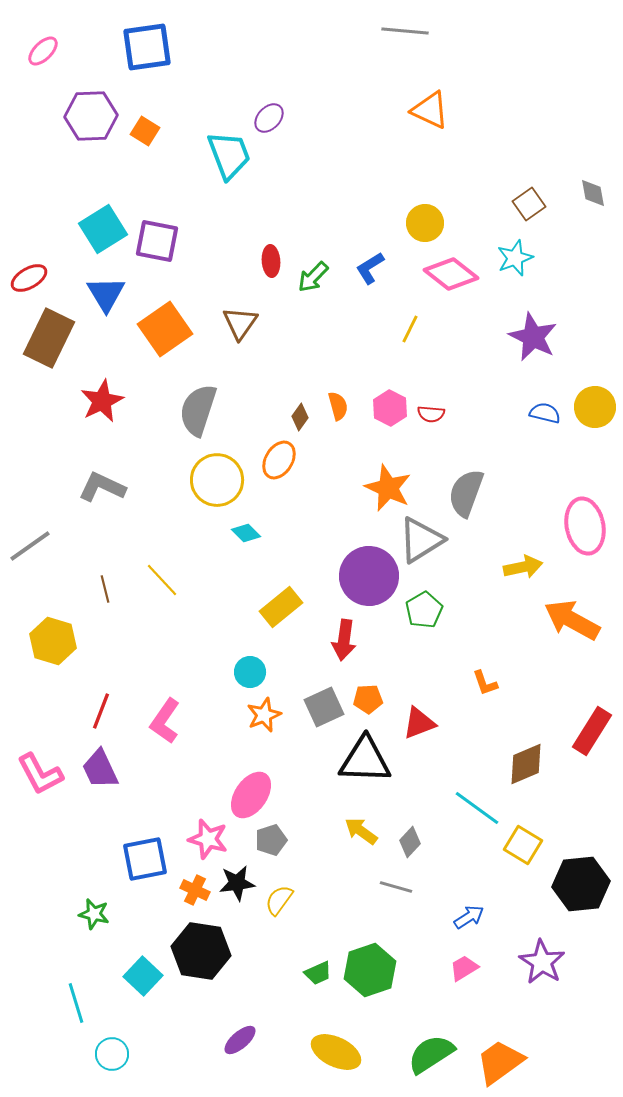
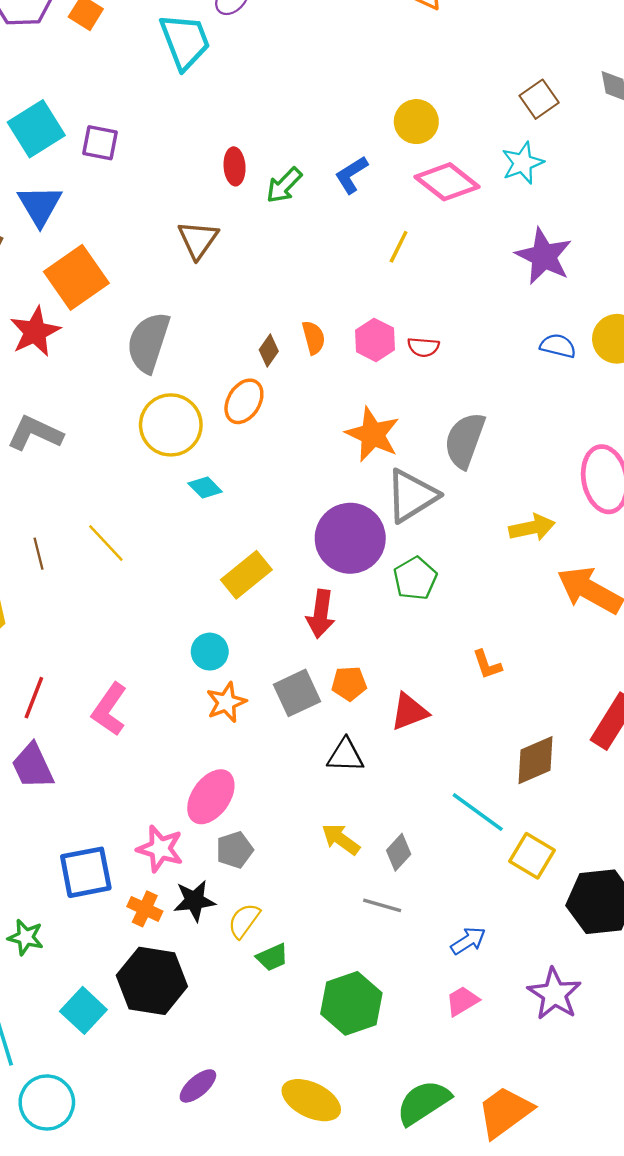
purple square: (157, 241) -> (100, 143), size x0.7
orange square: (165, 329) -> (76, 277), moved
black triangle: (365, 760) -> (345, 755), size x0.6
green trapezoid: (318, 973) -> (272, 957), moved
cyan circle: (112, 1054) -> (47, 1102), size x1.4

